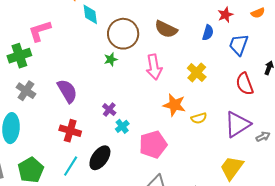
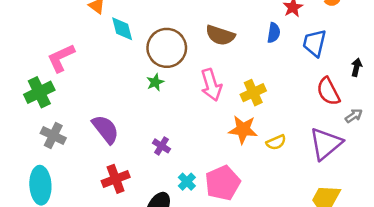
yellow cross: (197, 73) -> (253, 93), moved, turned 30
cyan cross: (122, 126) -> (187, 182), moved
red cross: (70, 131) -> (116, 179), turned -30
gray arrow: (263, 137) -> (354, 116), moved

